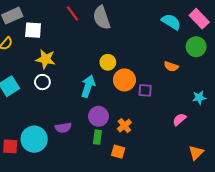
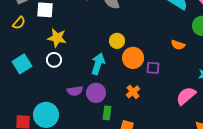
purple circle: (98, 116) -> (96, 93), moved
pink semicircle: (179, 119) -> (186, 96), size x1.5
orange cross: (124, 126) -> (133, 92), moved
purple semicircle: (63, 128) -> (75, 91), moved

